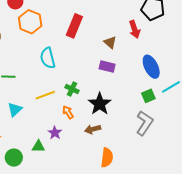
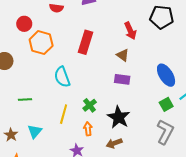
red arrow: (135, 29) -> (130, 31), moved
green cross: (72, 89) -> (90, 105), turned 32
yellow line: (45, 95) -> (64, 114), turned -48
orange arrow: (68, 112) -> (88, 129), turned 32

